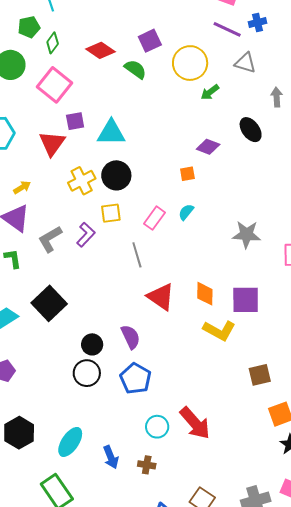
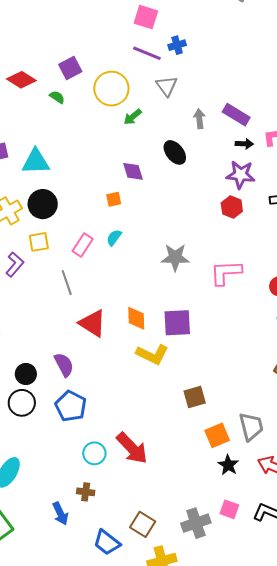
gray triangle: (245, 63) -> (167, 86), turned 40
green semicircle: (135, 69) -> (57, 97), size x0.7
purple diamond: (208, 147) -> (133, 171), turned 55
blue arrow: (111, 457) -> (60, 514), moved

